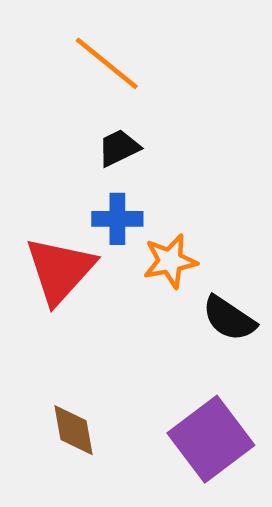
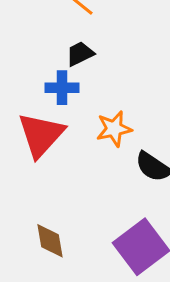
blue cross: (117, 219) -> (62, 88), moved

